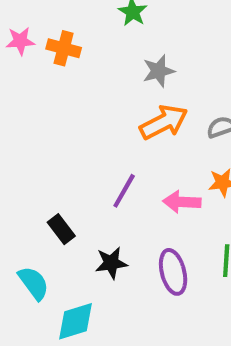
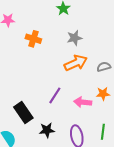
orange cross: (64, 48) -> (33, 39), moved
black rectangle: (61, 229) -> (23, 113), size x1.5

